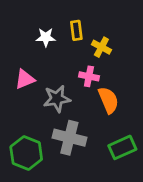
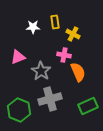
gray star: (57, 99) -> (41, 71), turned -30
gray cross: (69, 138) -> (50, 99), turned -30

